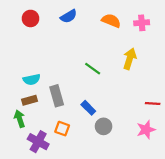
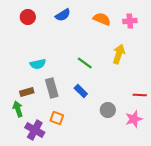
cyan semicircle: (32, 80) -> (38, 64), moved
blue rectangle: (88, 108) -> (81, 91), moved
gray circle: (104, 126) -> (108, 110), moved

